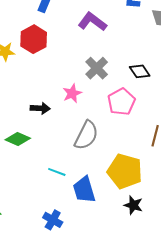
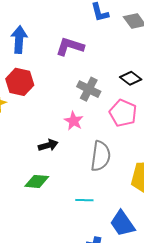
blue trapezoid: (84, 190) -> (122, 223), moved

